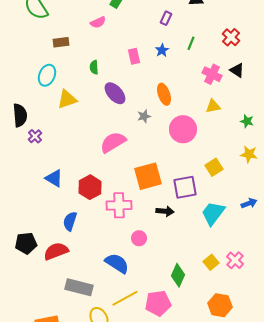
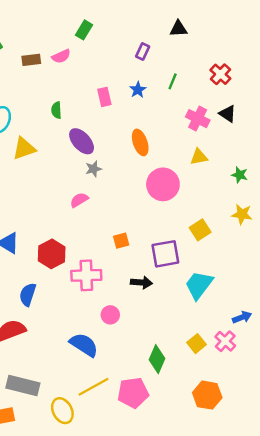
brown rectangle: (61, 42) -> (31, 60), moved
gray star: (144, 116) -> (94, 169), moved
pink semicircle: (113, 142) -> (79, 200), size x0.6
orange square: (148, 176) -> (121, 241), size x0.5
blue arrow: (249, 203) -> (242, 317), moved
gray rectangle: (79, 287) -> (23, 386), moved

